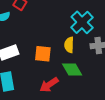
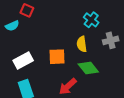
cyan cross: (82, 22) -> (91, 20), size x0.7

